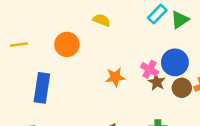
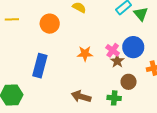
green triangle: (180, 20) -> (141, 14), turned -42
blue rectangle: (42, 88) -> (40, 66), moved
brown circle: (182, 88) -> (129, 82), moved

